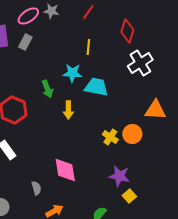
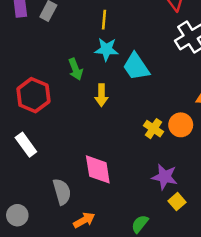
yellow line: (88, 47) -> (104, 20), moved
cyan trapezoid: (96, 87) -> (136, 67), turned -135
gray semicircle: (36, 188) -> (62, 192), size x1.5

